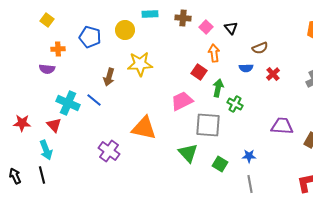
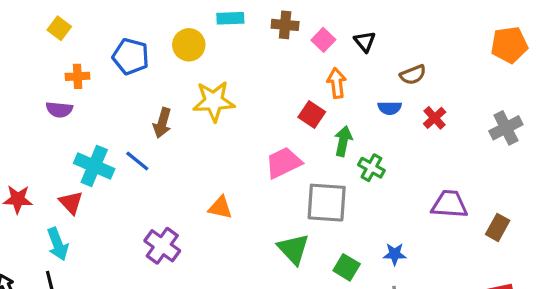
orange triangle: (144, 128) -> (220, 208), size x0.6

